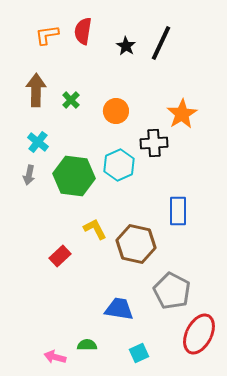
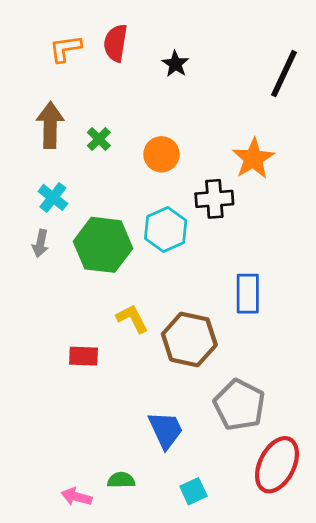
black line: (161, 43) -> (284, 74), moved
red rectangle: (60, 256) -> (84, 356), turned 45
blue trapezoid: (119, 309) -> (166, 430), turned 56

